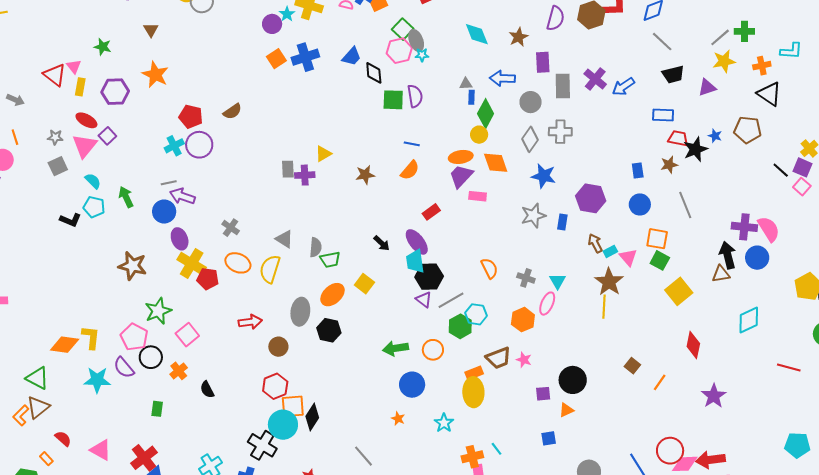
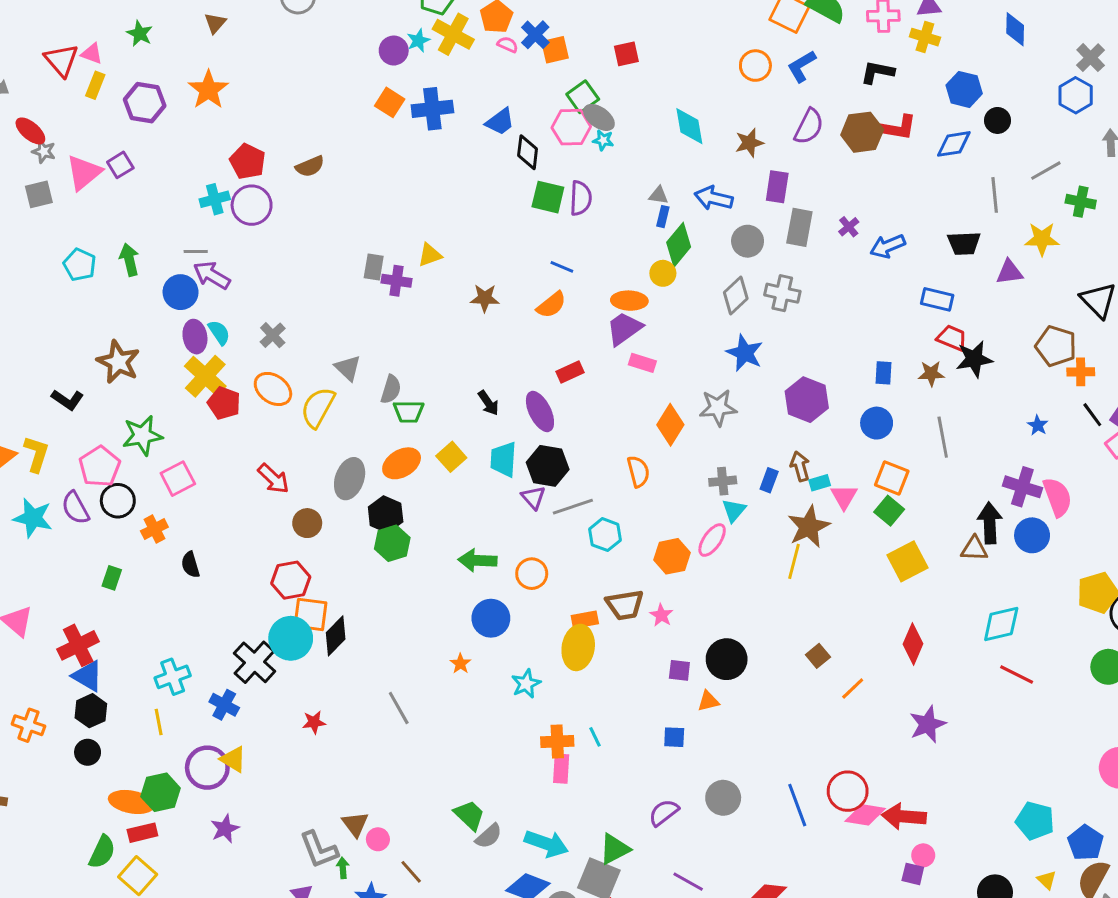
gray line: (720, 37) -> (1046, 171), moved
gray ellipse: (416, 41) -> (599, 117), turned -45
gray line: (662, 42) -> (995, 195), moved, turned 30
orange square: (276, 59) -> (390, 102), turned -36
pink triangle: (74, 66) -> (92, 54), turned -42
orange cross: (762, 66) -> (1081, 372), moved
purple cross: (595, 79) -> (849, 227), size x0.6
red ellipse: (86, 120) -> (30, 131), moved
blue star: (715, 136) -> (1038, 425), moved
orange diamond: (496, 163) -> (670, 425), moved, turned 40
cyan semicircle: (93, 181) -> (219, 332), moved
black L-shape: (70, 220) -> (68, 400), moved
blue rectangle: (562, 222) -> (769, 480), moved
cyan trapezoid: (415, 261) -> (503, 459), moved
gray cross: (526, 278) -> (723, 481), moved, turned -36
red arrow: (250, 322) -> (273, 479), turned 40
green hexagon: (460, 326) -> (392, 543), moved
red line: (789, 368) -> (1017, 675), moved

